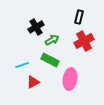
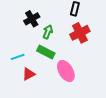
green arrow: (52, 40) -> (48, 32), turned -40
pink ellipse: (70, 79) -> (66, 71), turned -40

